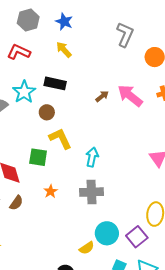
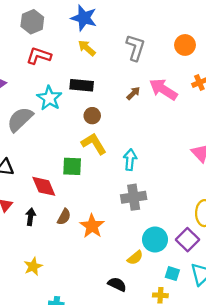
gray hexagon: (28, 20) -> (32, 22), moved
blue star: (64, 22) -> (84, 18), size x1.4
gray L-shape: (125, 35) -> (135, 48), moved
brown circle: (47, 112) -> (92, 116), moved
orange star: (51, 191) -> (92, 226), moved, size x1.6
brown semicircle: (16, 203) -> (64, 217), moved

